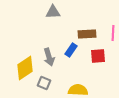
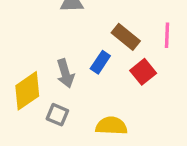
brown rectangle: (87, 34) -> (126, 37), turned 42
red square: (98, 56) -> (143, 72), turned -35

